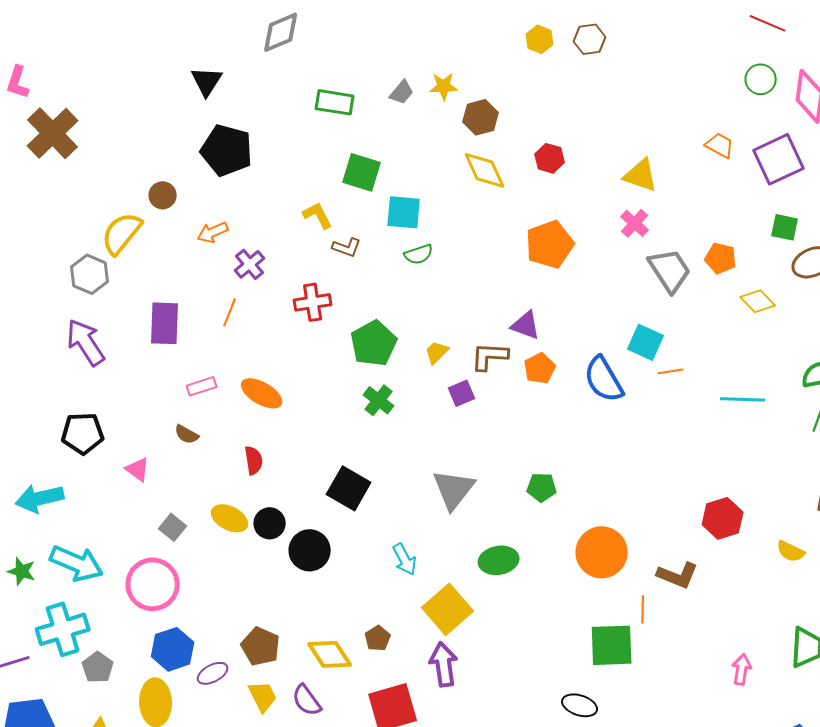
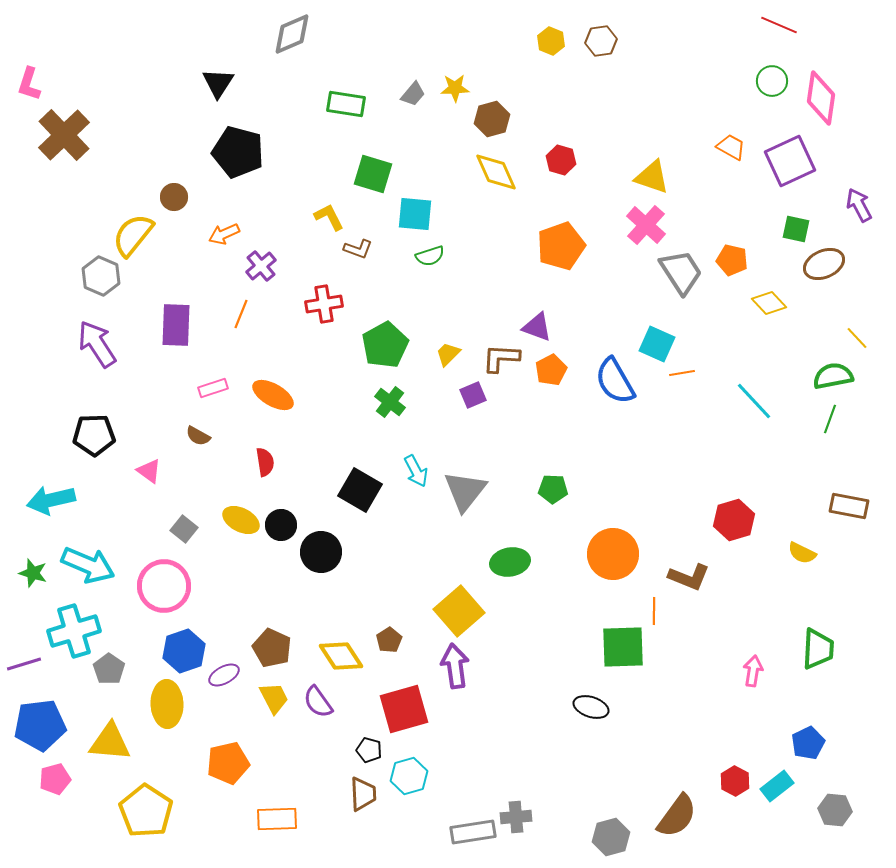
pink cross: (635, 223) -> (646, 225), size x1.4
cyan line: (743, 399) -> (754, 401), turned 45
cyan arrow: (405, 559) -> (416, 471), moved

